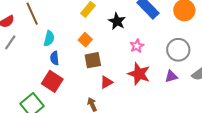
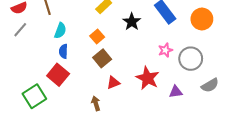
pink star: (137, 46) -> (165, 50), moved
brown square: (93, 60) -> (102, 58), turned -36
purple triangle: (171, 76) -> (176, 92), moved

